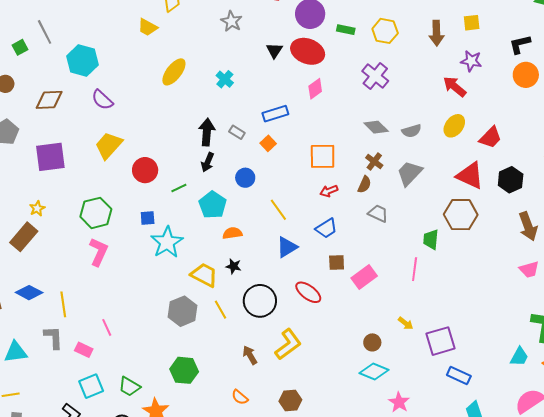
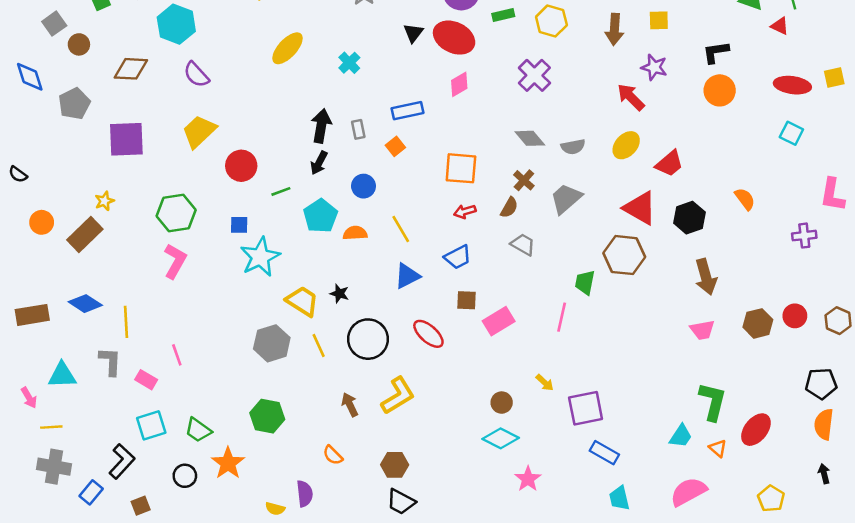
green rectangle: (346, 30) -> (503, 15), turned -30
gray rectangle: (237, 132) -> (358, 129), turned 42
orange semicircle: (232, 233) -> (355, 233), moved

